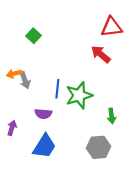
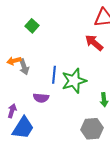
blue trapezoid: (44, 146) -> (23, 128), moved

